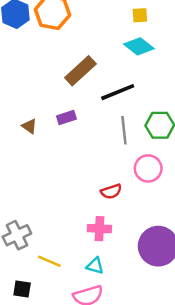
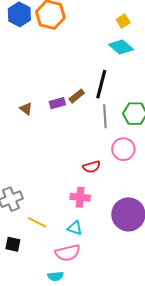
yellow square: (140, 15) -> (123, 21), turned -32
brown rectangle: (80, 71) -> (77, 96), moved, size x0.6
black line: (118, 92) -> (101, 84), turned -56

